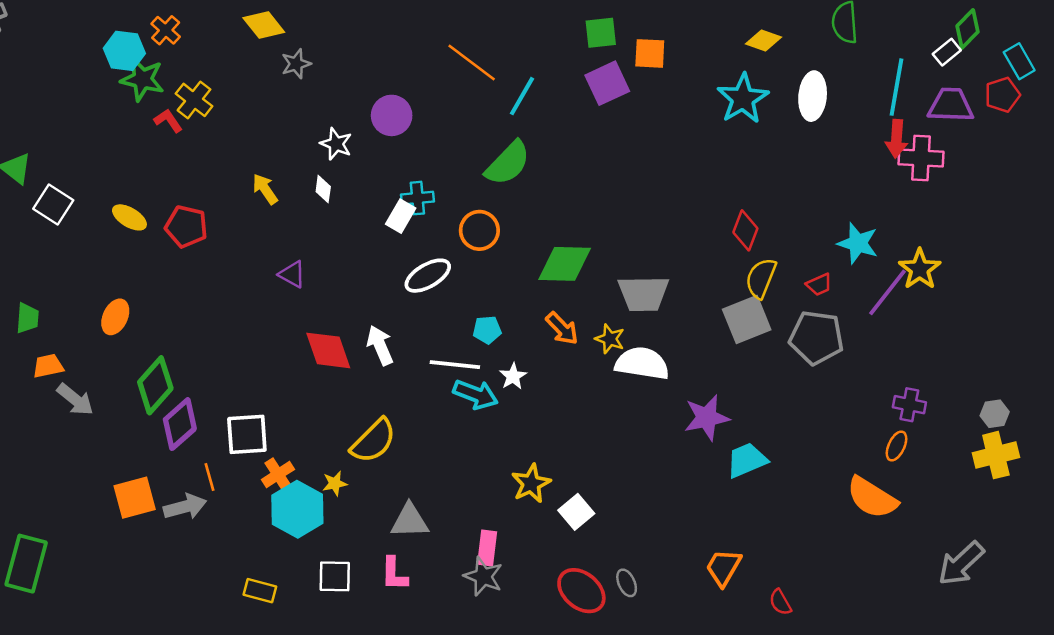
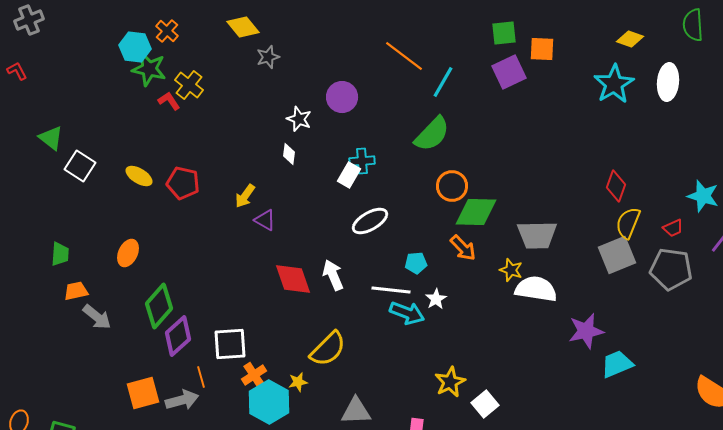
yellow arrow: (265, 189) -> (245, 196), moved, turned -110
orange circle: (479, 230) -> (452, 186), moved
orange arrow: (562, 329) -> (463, 248), moved

